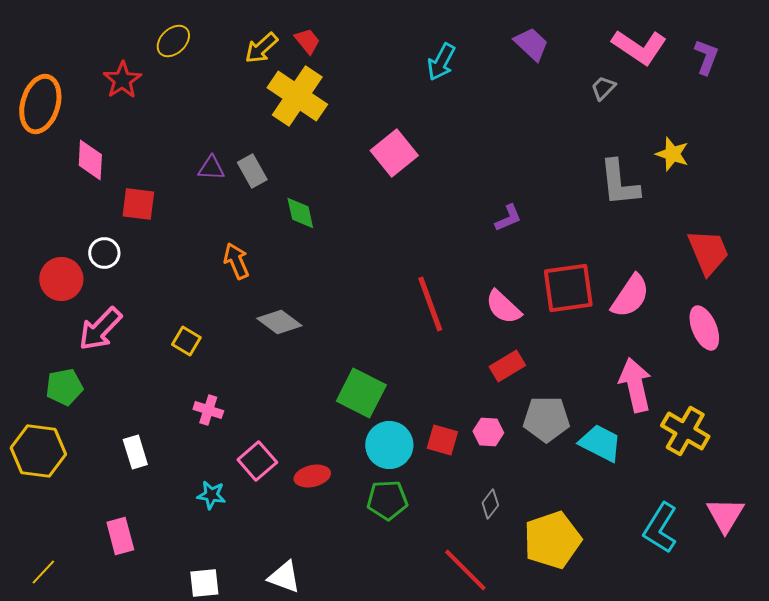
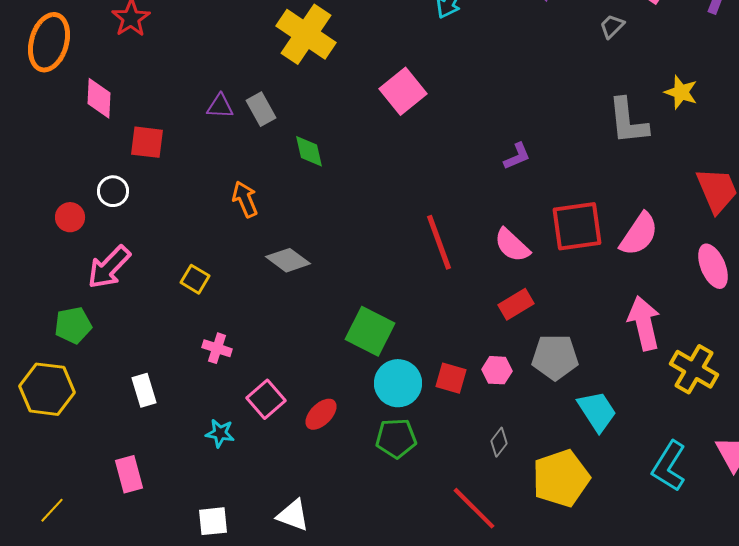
red circle: (61, 279) -> (70, 217), size x0.7
cyan trapezoid: (600, 443) -> (597, 411), moved, turned 30
red ellipse: (312, 476) -> (321, 414), turned -32

